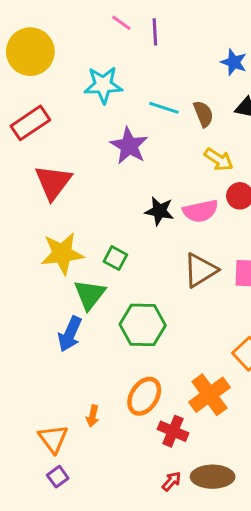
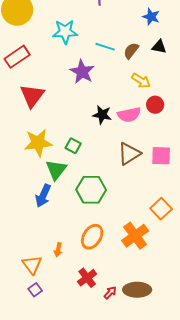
brown semicircle: (203, 114) -> (131, 51), turned -120
red cross: (173, 431) -> (87, 278), moved, turned 30

